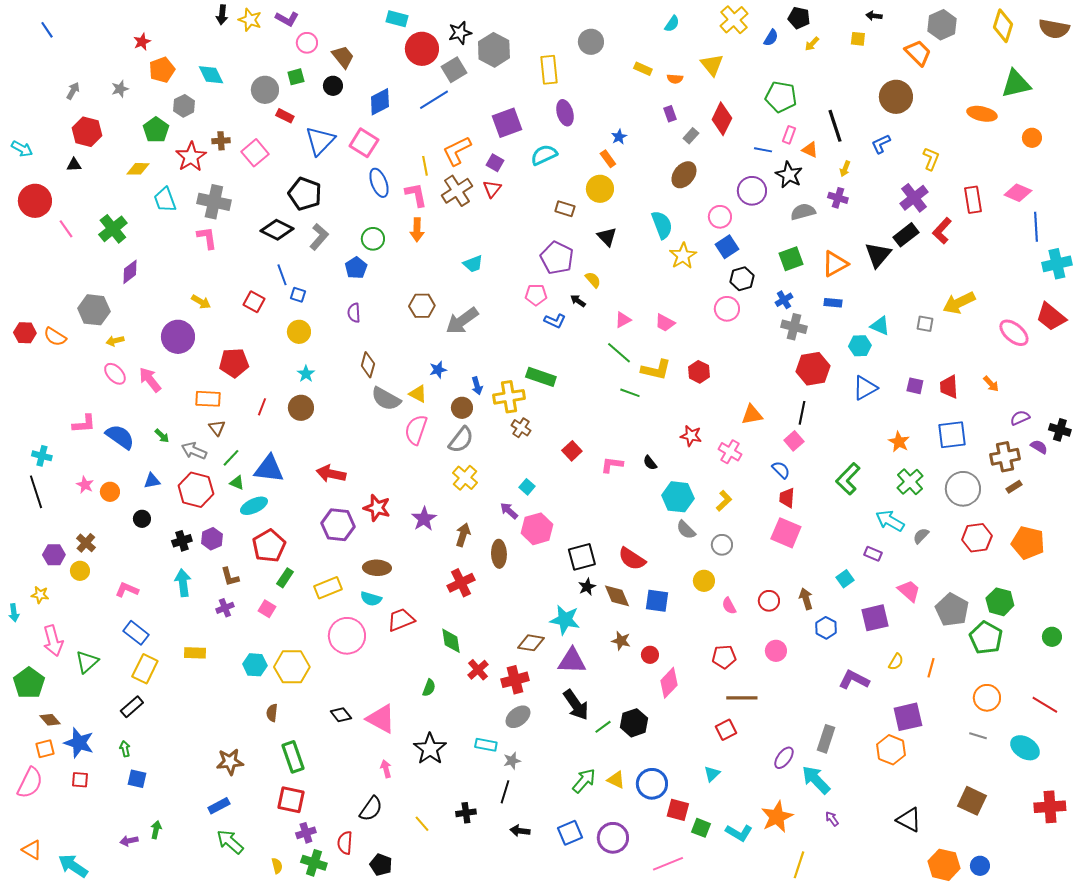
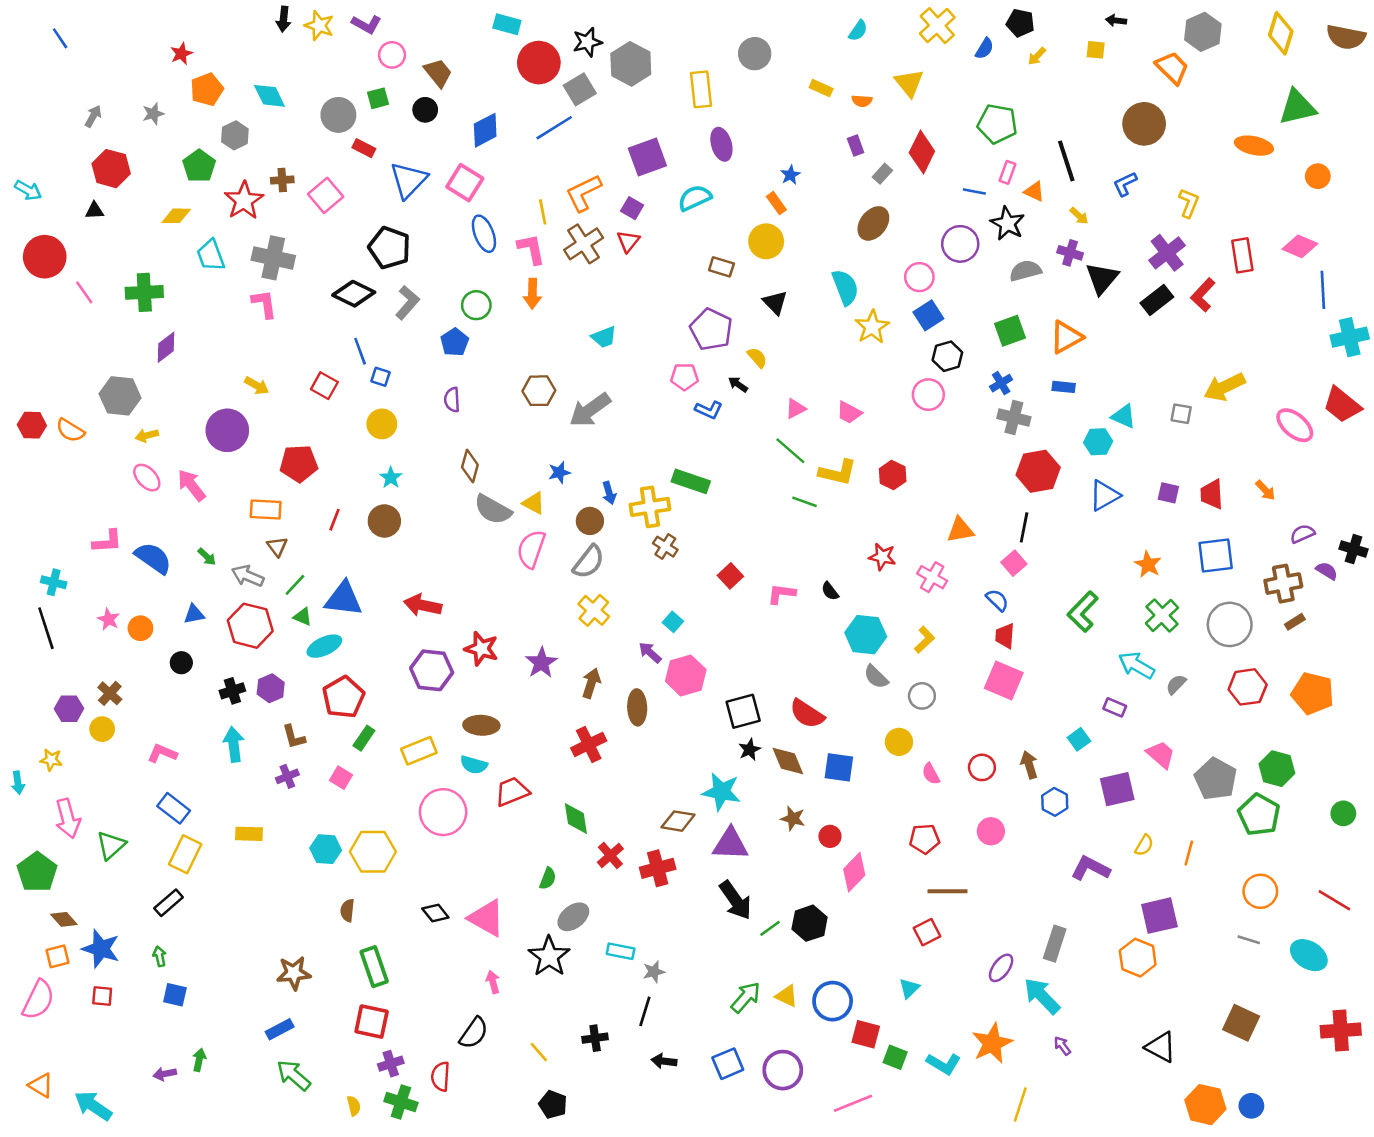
yellow arrow: (845, 169) -> (1079, 216), turned -70
green cross: (113, 229) -> (144, 292), turned 36
black triangle: (878, 255) -> (1102, 278), moved
gray ellipse: (518, 717) -> (573, 917), moved
black pentagon: (381, 865) -> (553, 1105), moved

